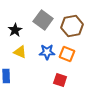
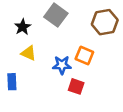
brown hexagon: (72, 26) -> (105, 22), moved
blue star: (47, 52) -> (62, 65), moved

